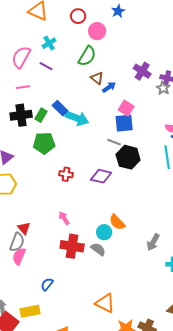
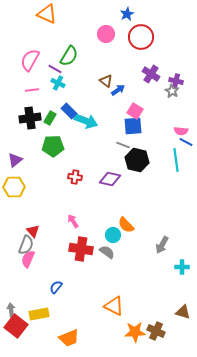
red circle: (78, 16) -> (141, 37), moved, size x1.6
cyan cross: (49, 43) -> (58, 83), moved, turned -32
green semicircle: (87, 56) -> (69, 56), moved

